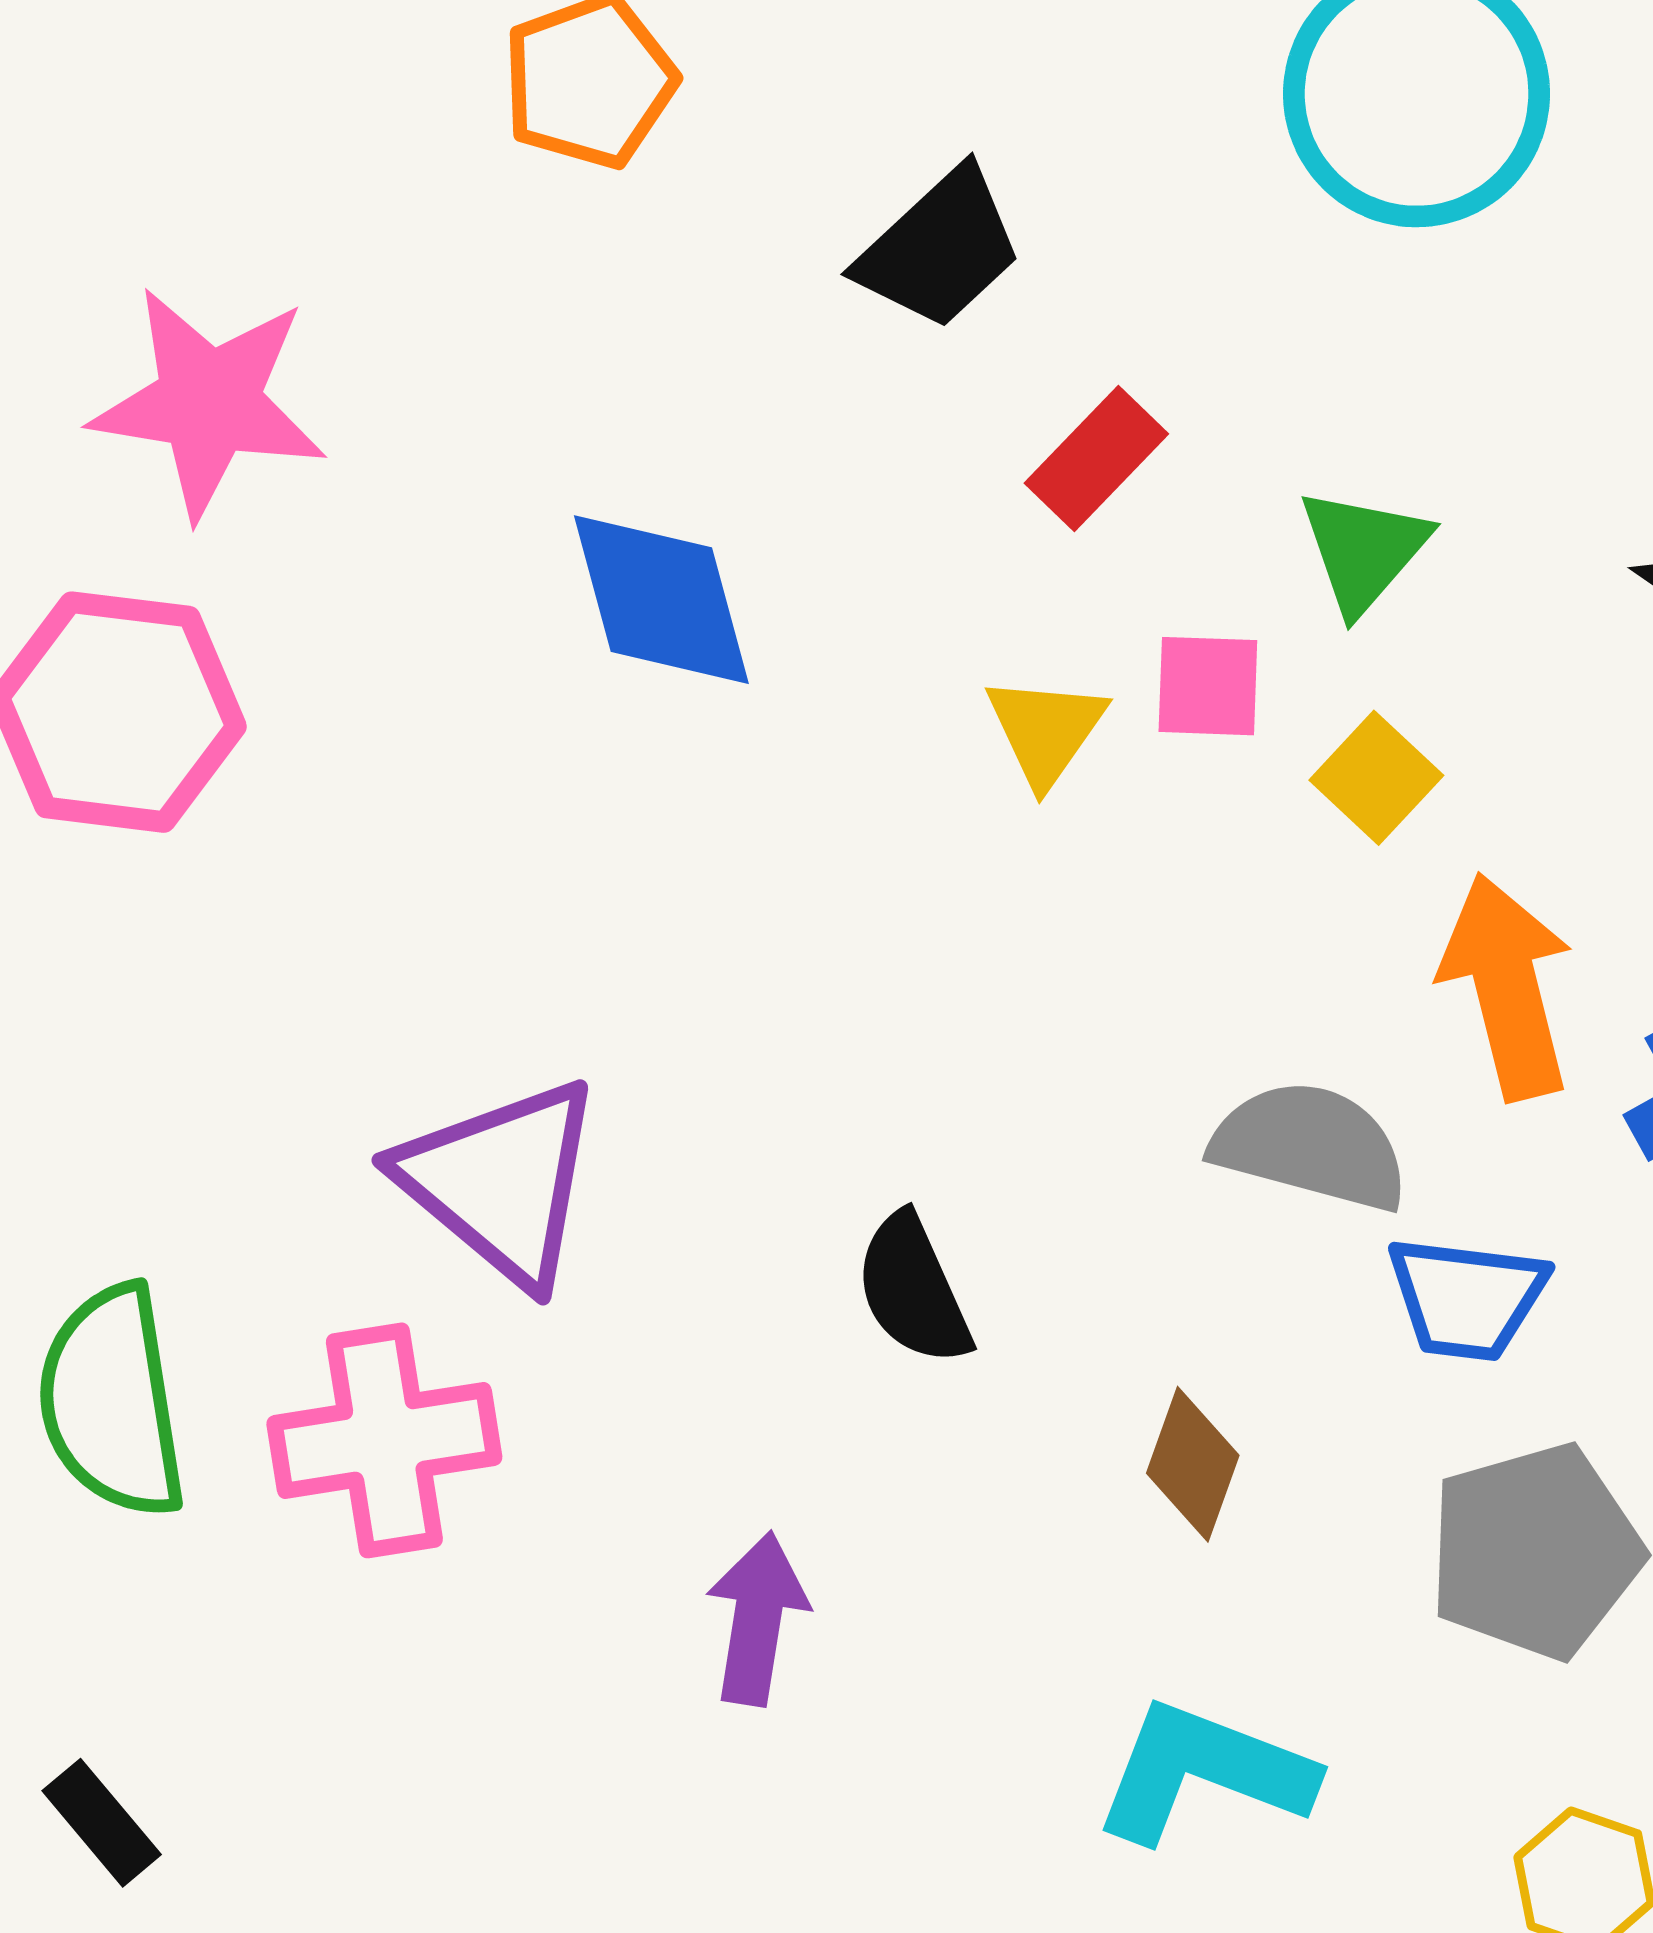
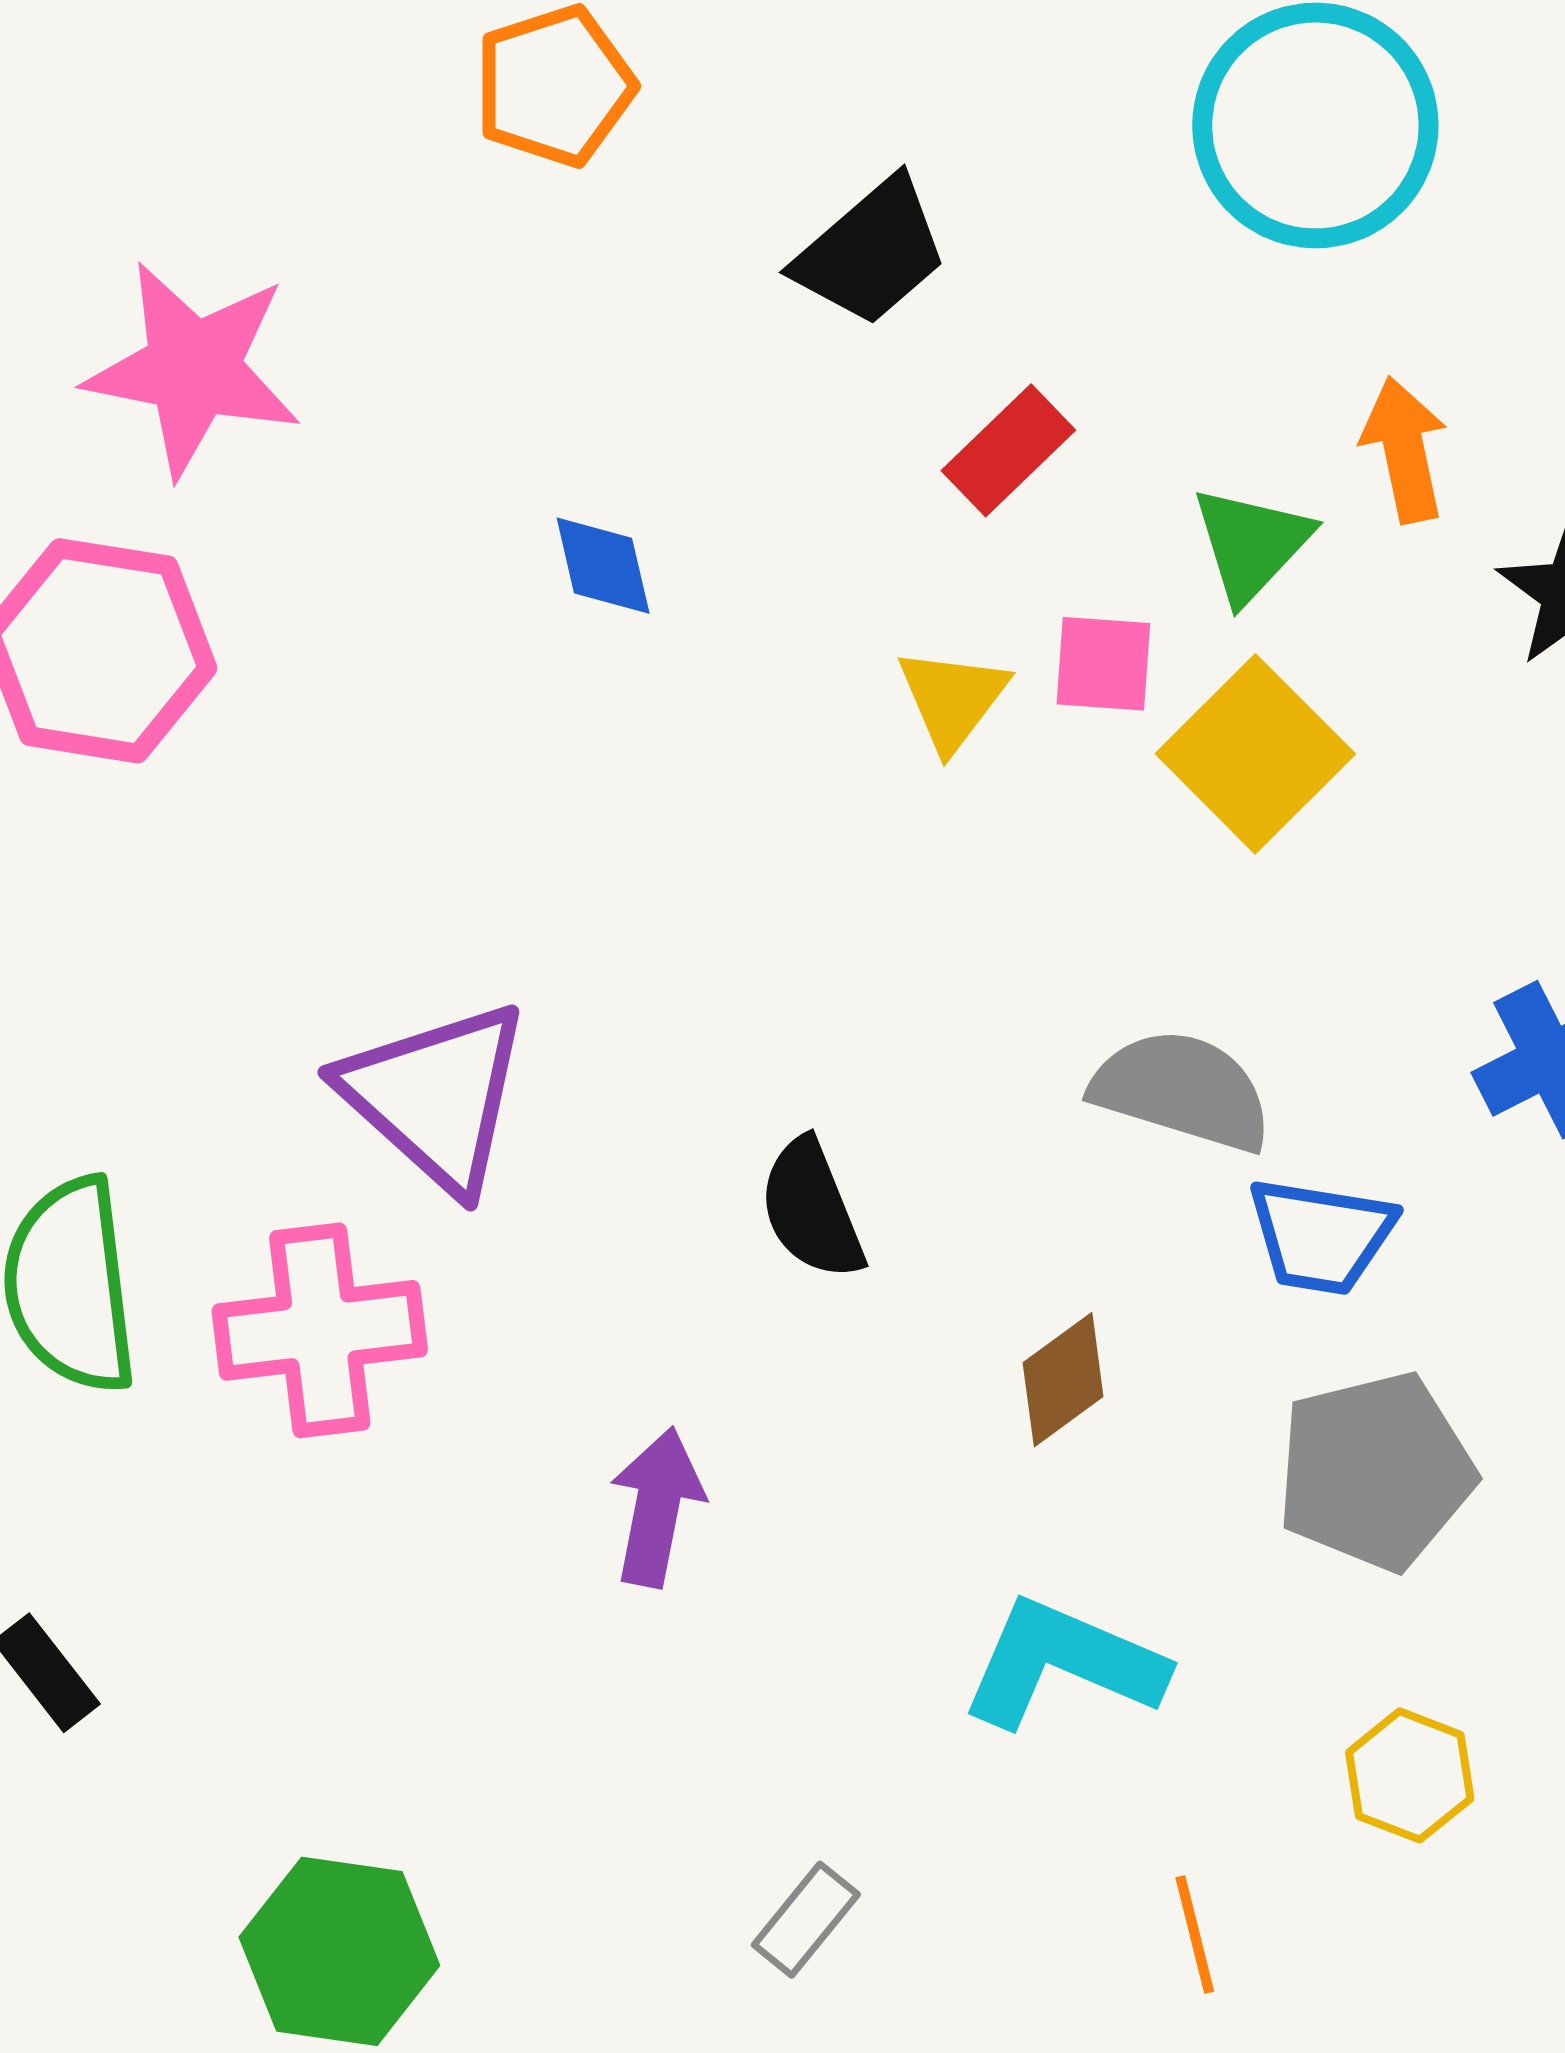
blue diamond: (661, 600) -> (603, 566), size x0.6
yellow square: (1376, 778) -> (1255, 754), size x1.6
orange arrow: (1507, 987) -> (1404, 450), moved, size x0.7
brown diamond: (1193, 1464) -> (1063, 1380), turned 32

